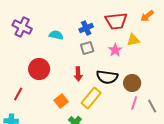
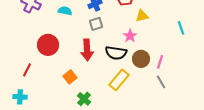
pink star: (115, 50) -> (130, 36), moved
red arrow: (78, 74) -> (87, 50), size x1.5
yellow rectangle: (91, 98) -> (119, 80), moved
pink line: (134, 103) -> (160, 62), moved

